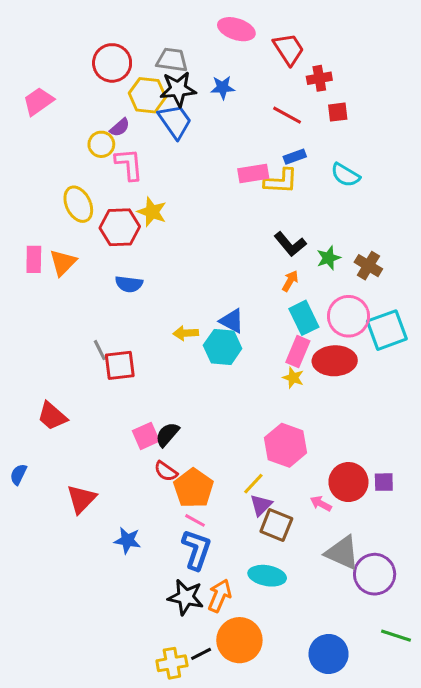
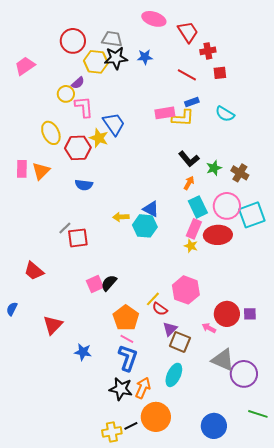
blue trapezoid: (175, 121) -> (114, 124), moved
gray line: (100, 350) -> (65, 228), turned 72
red semicircle: (166, 471) -> (160, 309), moved
yellow line: (253, 484) -> (153, 299), moved
cyan ellipse: (267, 576) -> (174, 375), turned -75

